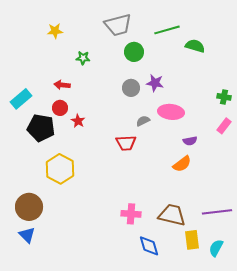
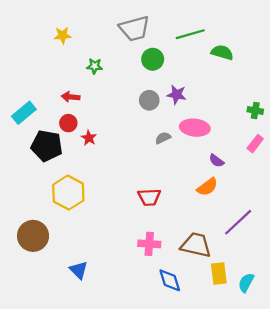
purple semicircle: (190, 141) -> (216, 161), turned 48
red trapezoid: (126, 143) -> (149, 197), moved
purple line: (217, 212) -> (238, 222), moved, turned -36
blue triangle: (27, 235) -> (79, 270), moved

